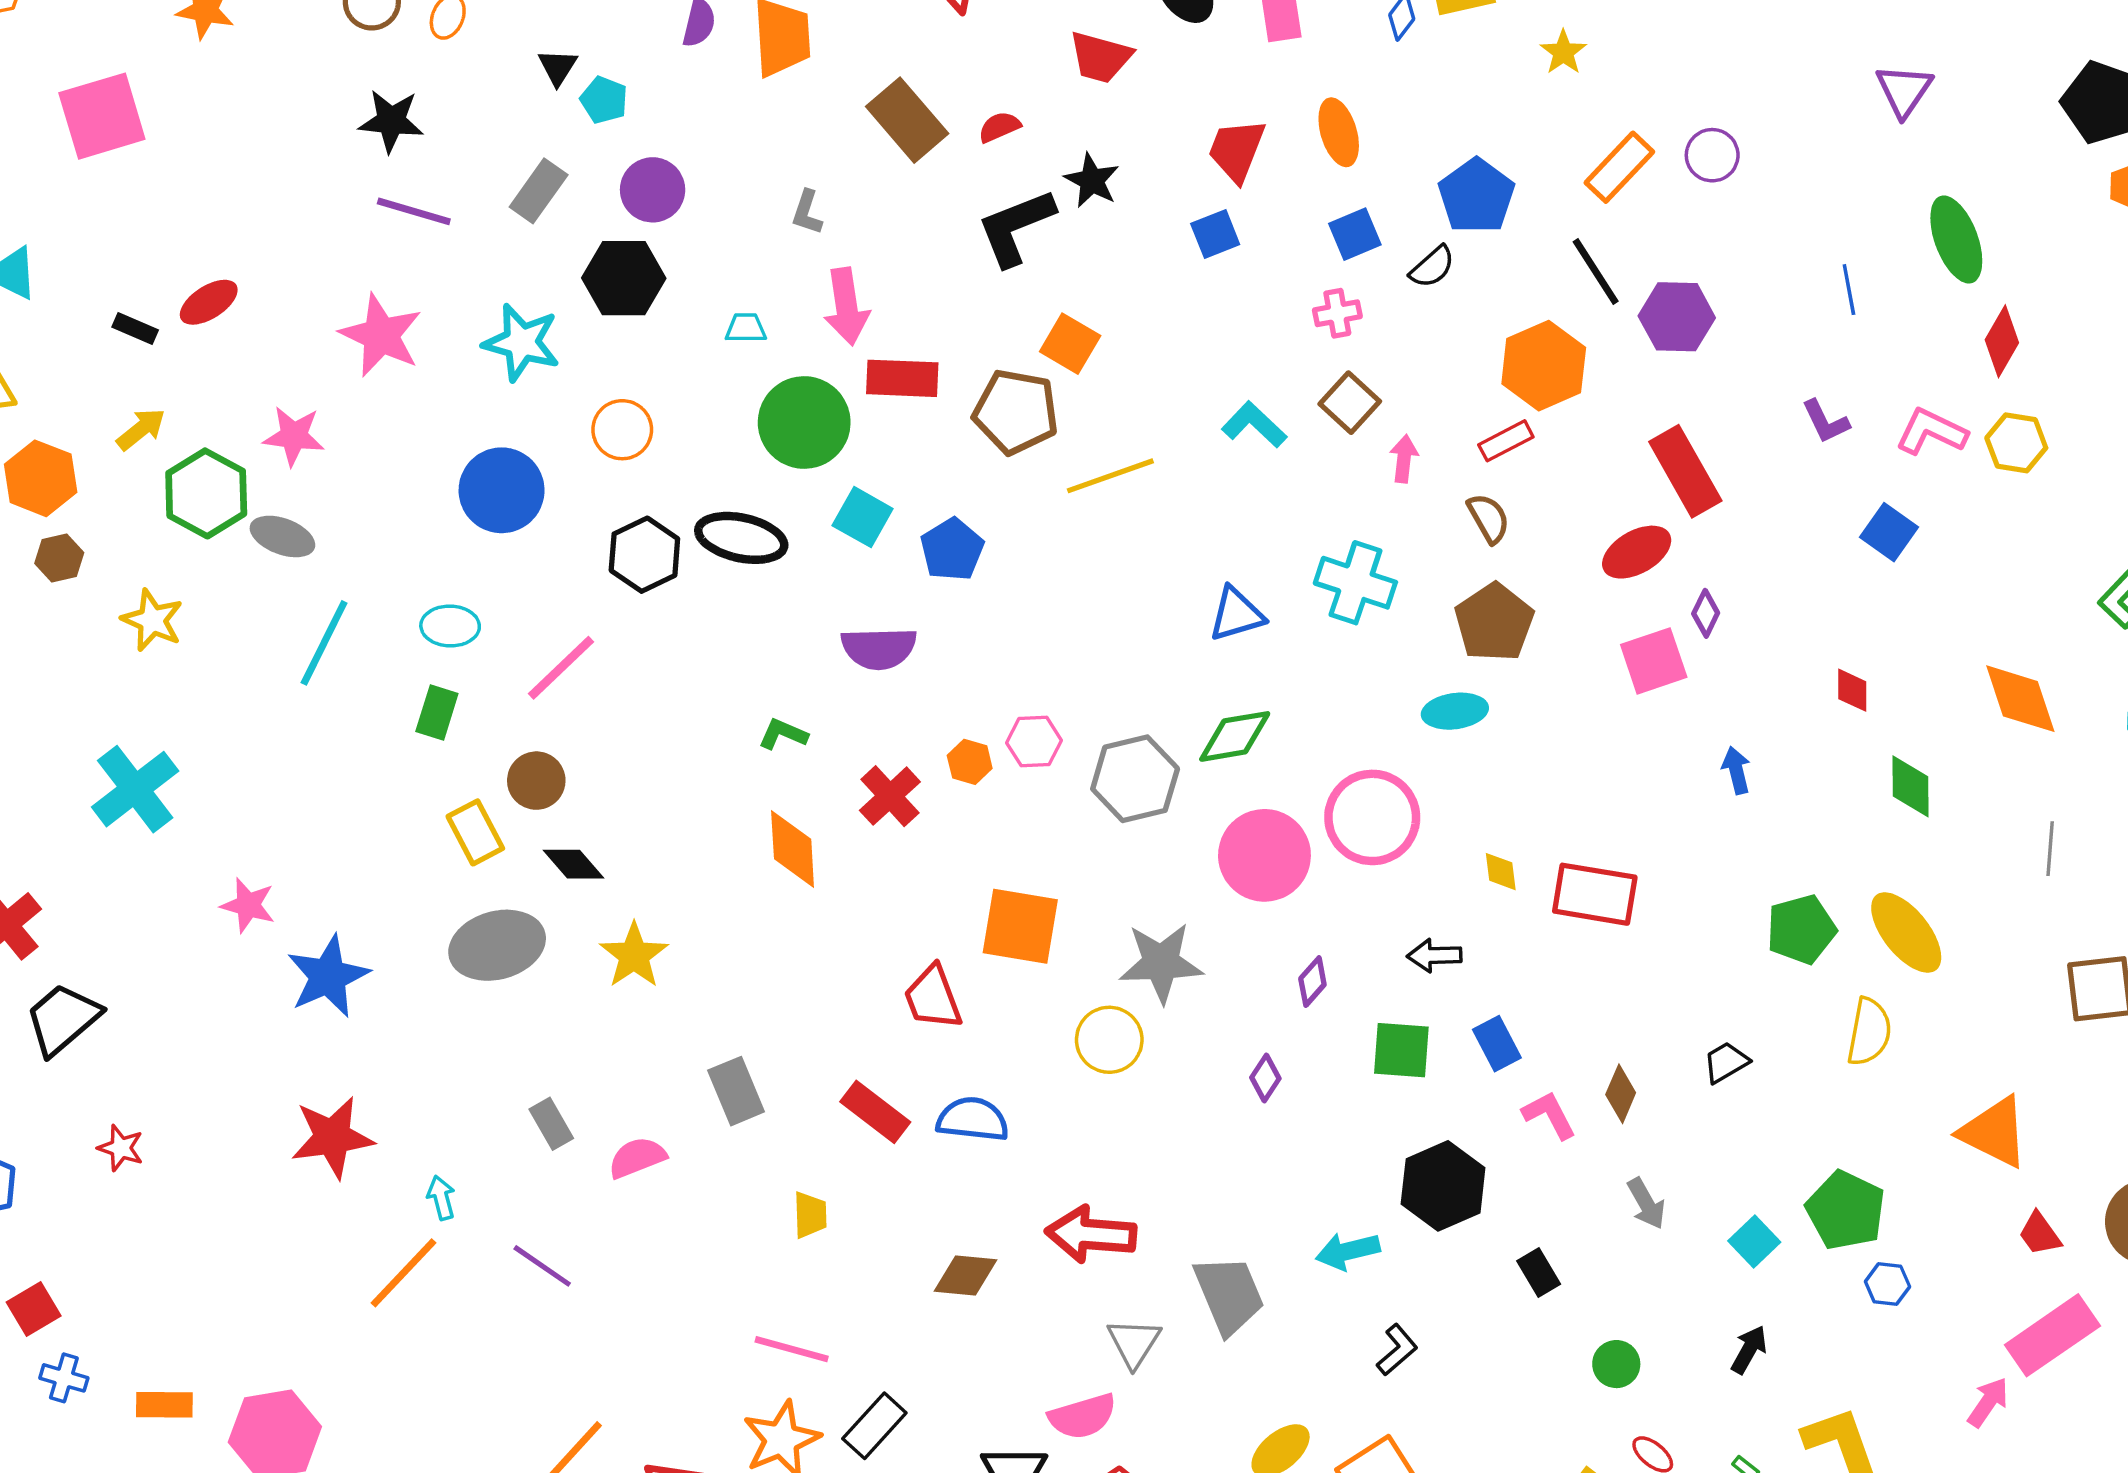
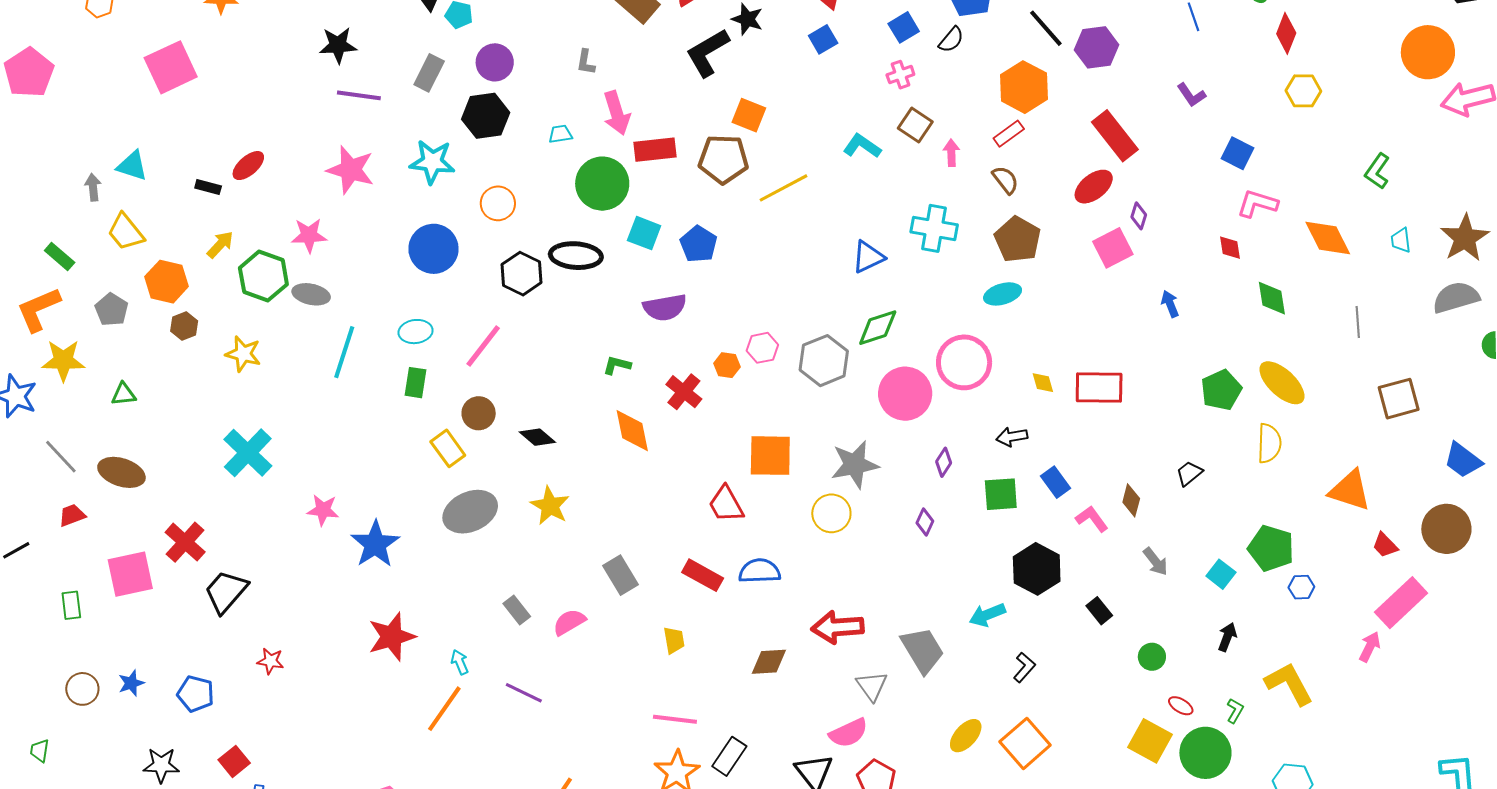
pink L-shape: (1931, 432) -> (1257, 204), moved
black diamond: (573, 864) -> (537, 437), moved

